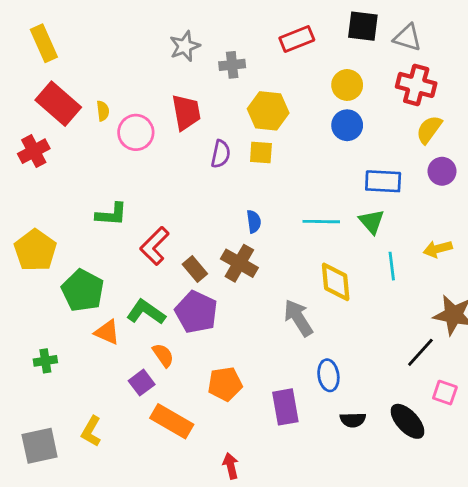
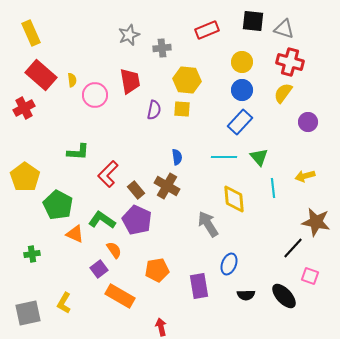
yellow semicircle: (429, 130) -> (283, 93), moved
blue rectangle: (383, 181) -> (240, 122), moved, turned -50
blue ellipse: (328, 375) -> (229, 264), turned 30

